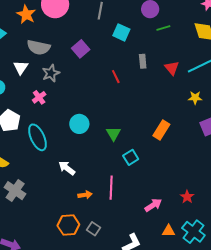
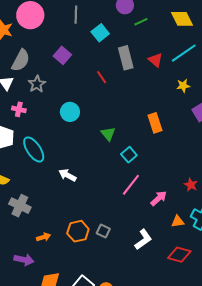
cyan square: (121, 32) -> (100, 33), turned 36
gray semicircle: (39, 47) -> (21, 60), turned -65
gray rectangle: (143, 61) -> (126, 58), size x1.6
pink cross: (39, 97) -> (19, 109), moved, turned -32
cyan circle: (79, 124) -> (70, 112), moved
orange rectangle: (161, 130) -> (155, 123), turned -42
pink line: (111, 188) -> (131, 185), moved, turned 45
orange arrow: (85, 195) -> (43, 237), moved

